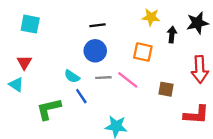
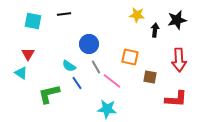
black line: (98, 25) -> (64, 14), moved
orange square: (143, 52) -> (130, 57), moved
gray line: (103, 78) -> (96, 67), turned 64
pink line: (128, 80) -> (112, 81), moved

